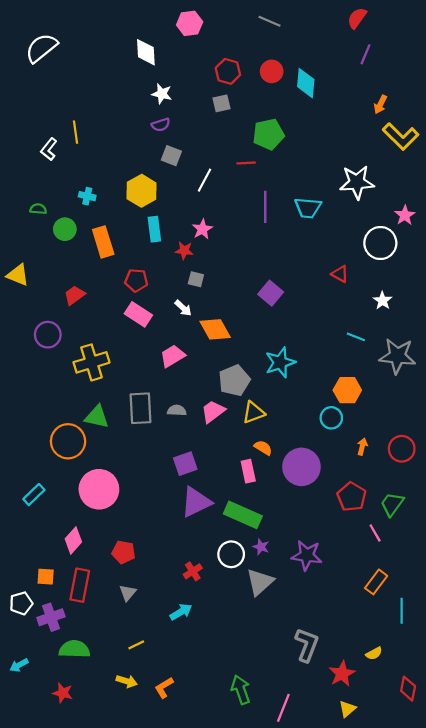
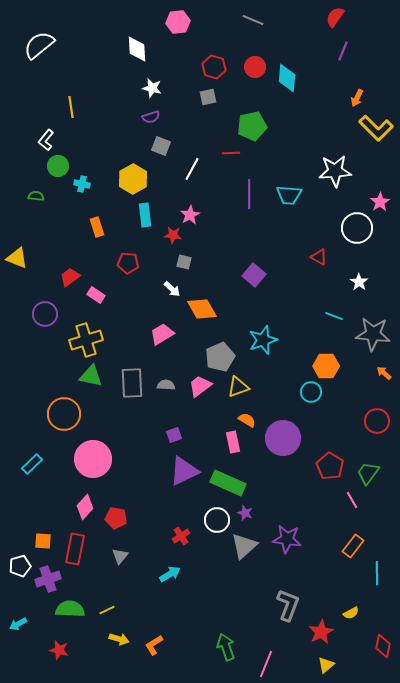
yellow line: (75, 132) -> (71, 107), moved
green circle: (65, 229) -> (58, 166), moved
orange rectangle: (103, 242) -> (97, 227), size x0.7
pink rectangle: (138, 314) -> (96, 295), moved, size x0.7
green triangle: (97, 417) -> (91, 376), moved
orange arrow: (362, 447) -> (384, 373), moved, turned -63
purple square: (185, 464) -> (174, 435), size x0.7
pink diamond: (73, 540) -> (85, 507), moved
purple star: (307, 555) -> (287, 539), moved
yellow line: (136, 645) -> (107, 610), moved

